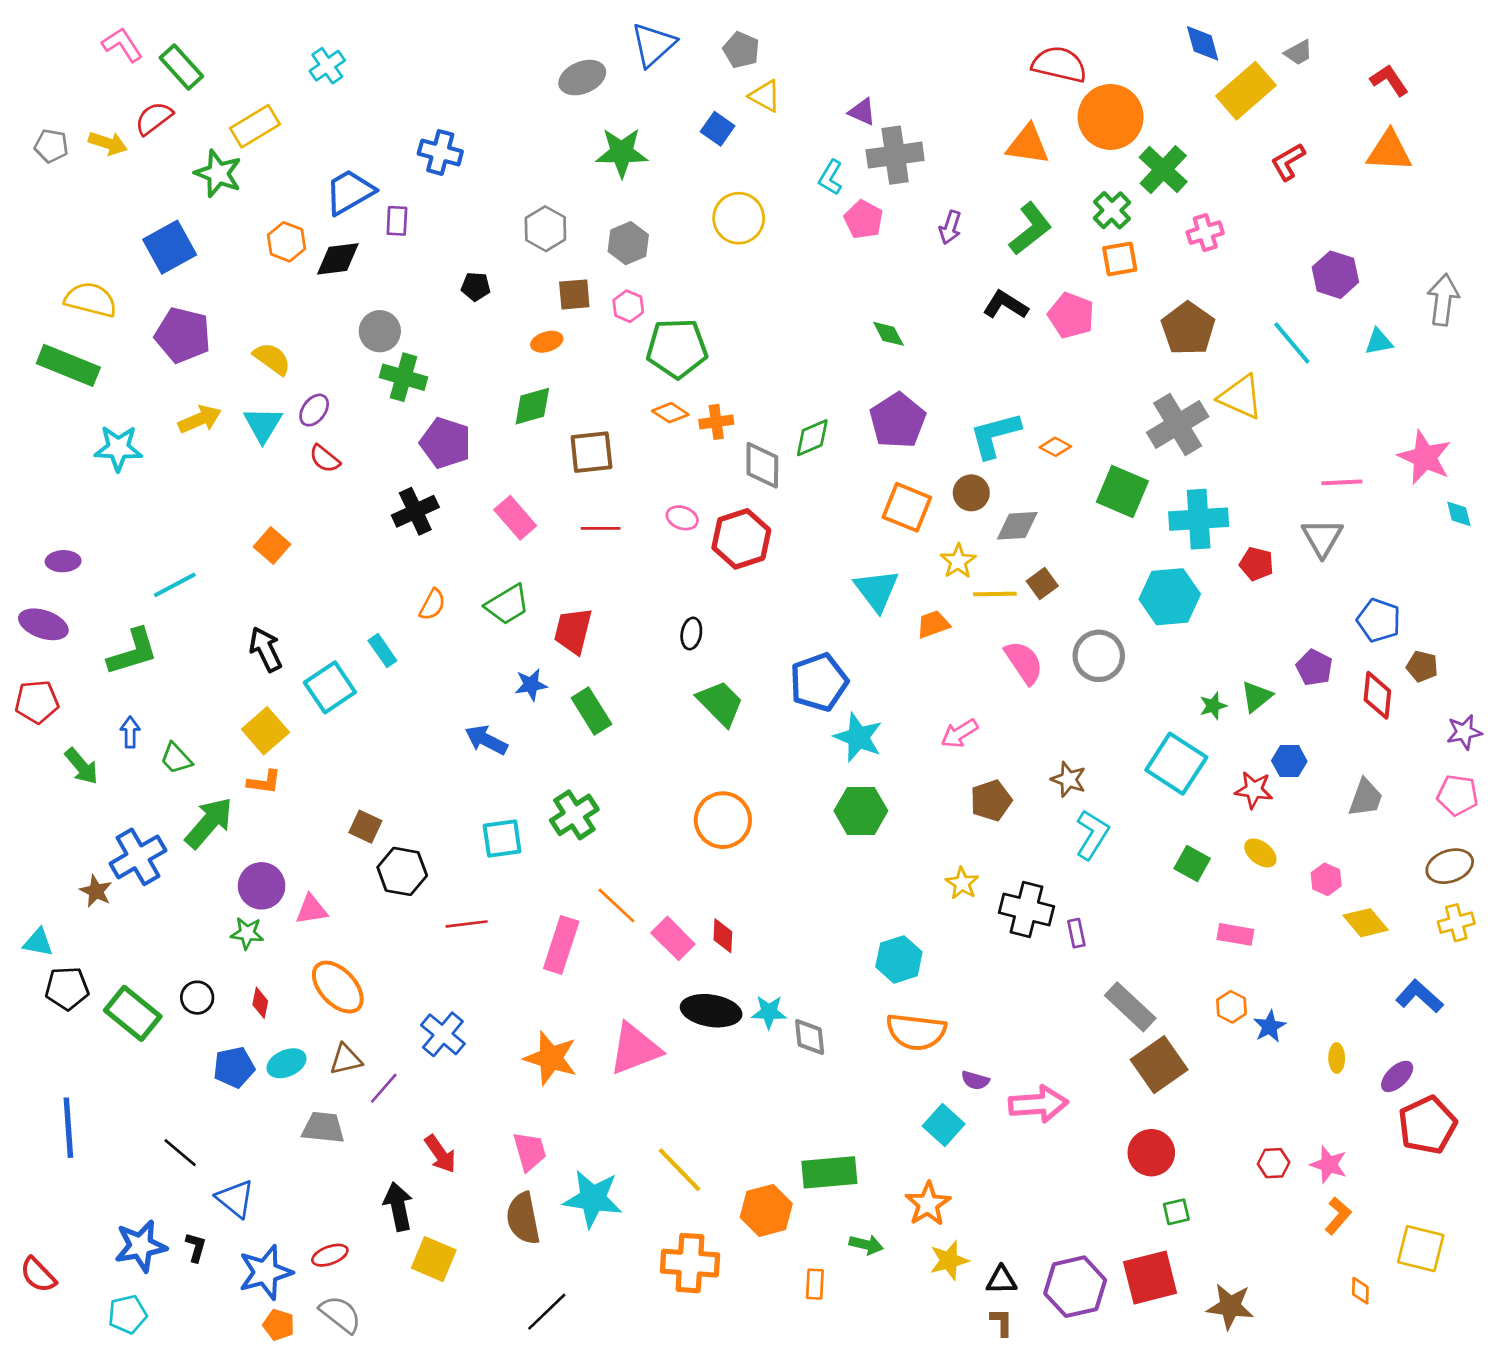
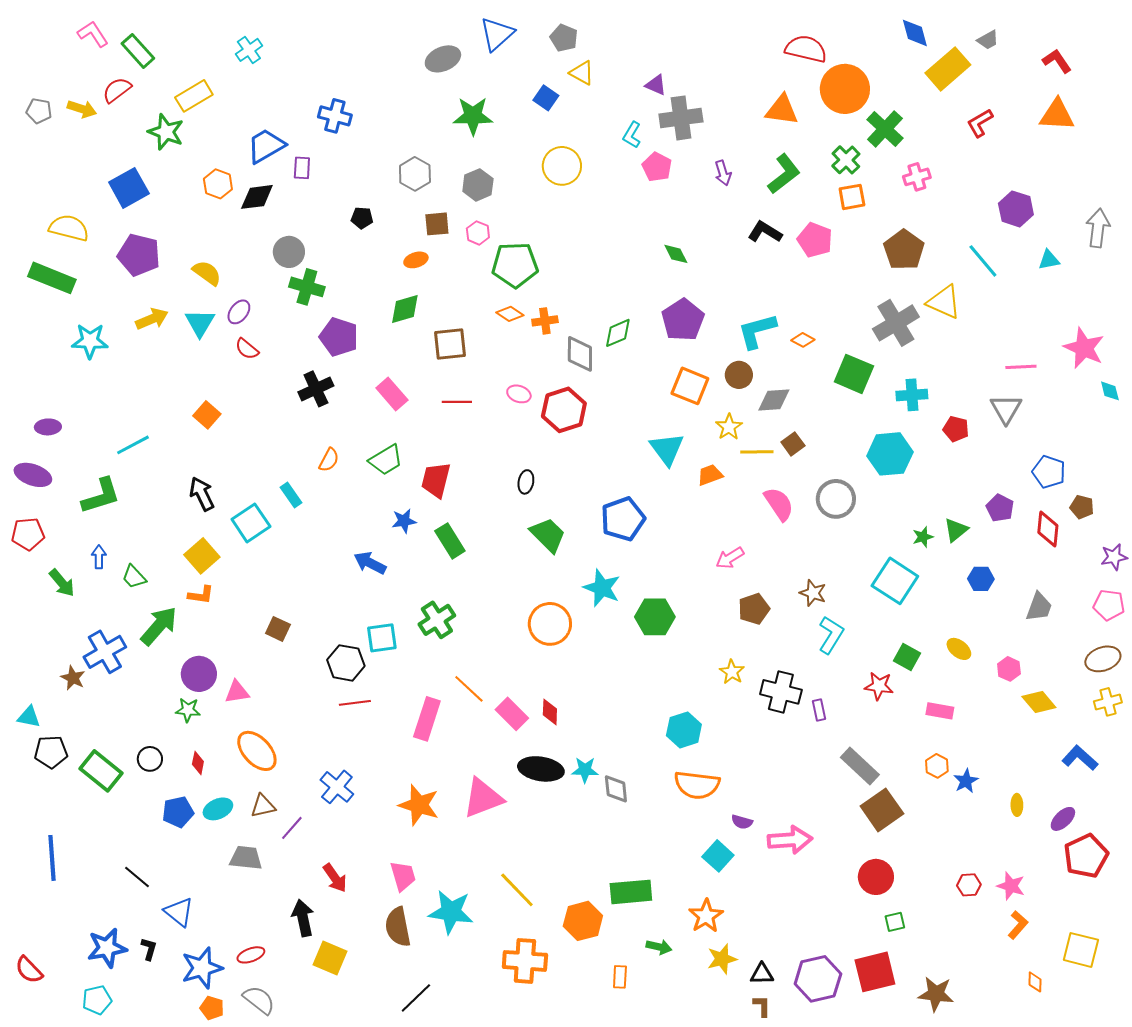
purple arrow: (950, 227) -> (723, 173), turned -35
cyan cross: (1199, 519) -> (912, 395), size x0.7
cyan star: (858, 737) -> (602, 588), moved
red star: (1254, 790) -> (879, 686), moved
black hexagon: (402, 871) -> (346, 663), moved

